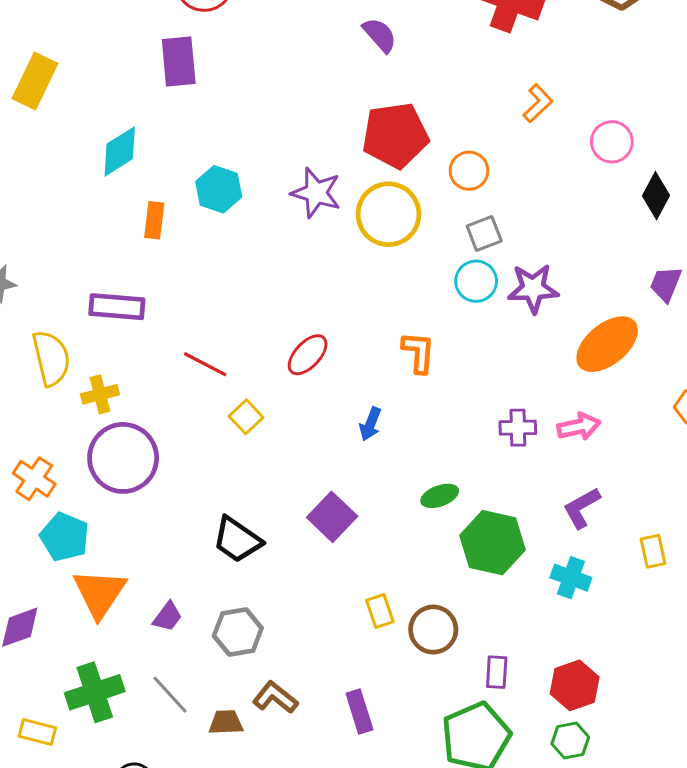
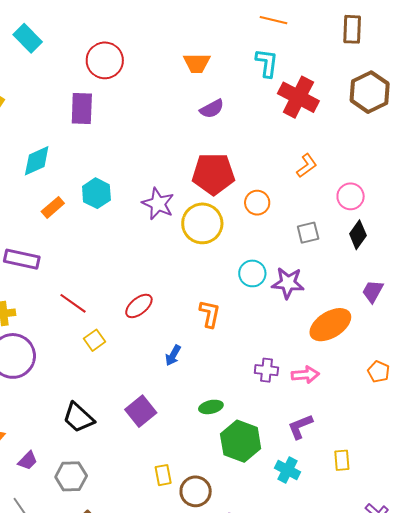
purple semicircle: (380, 35) -> (212, 109), turned 95
black diamond: (656, 196) -> (358, 235), moved
orange rectangle: (154, 220) -> (53, 207), turned 35
gray square: (484, 233) -> (308, 233), moved

